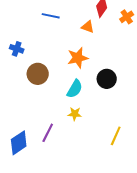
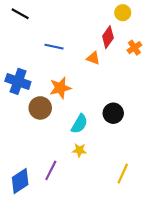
blue cross: (17, 49) -> (18, 81), size x1.6
orange star: (78, 58) -> (60, 88), moved

